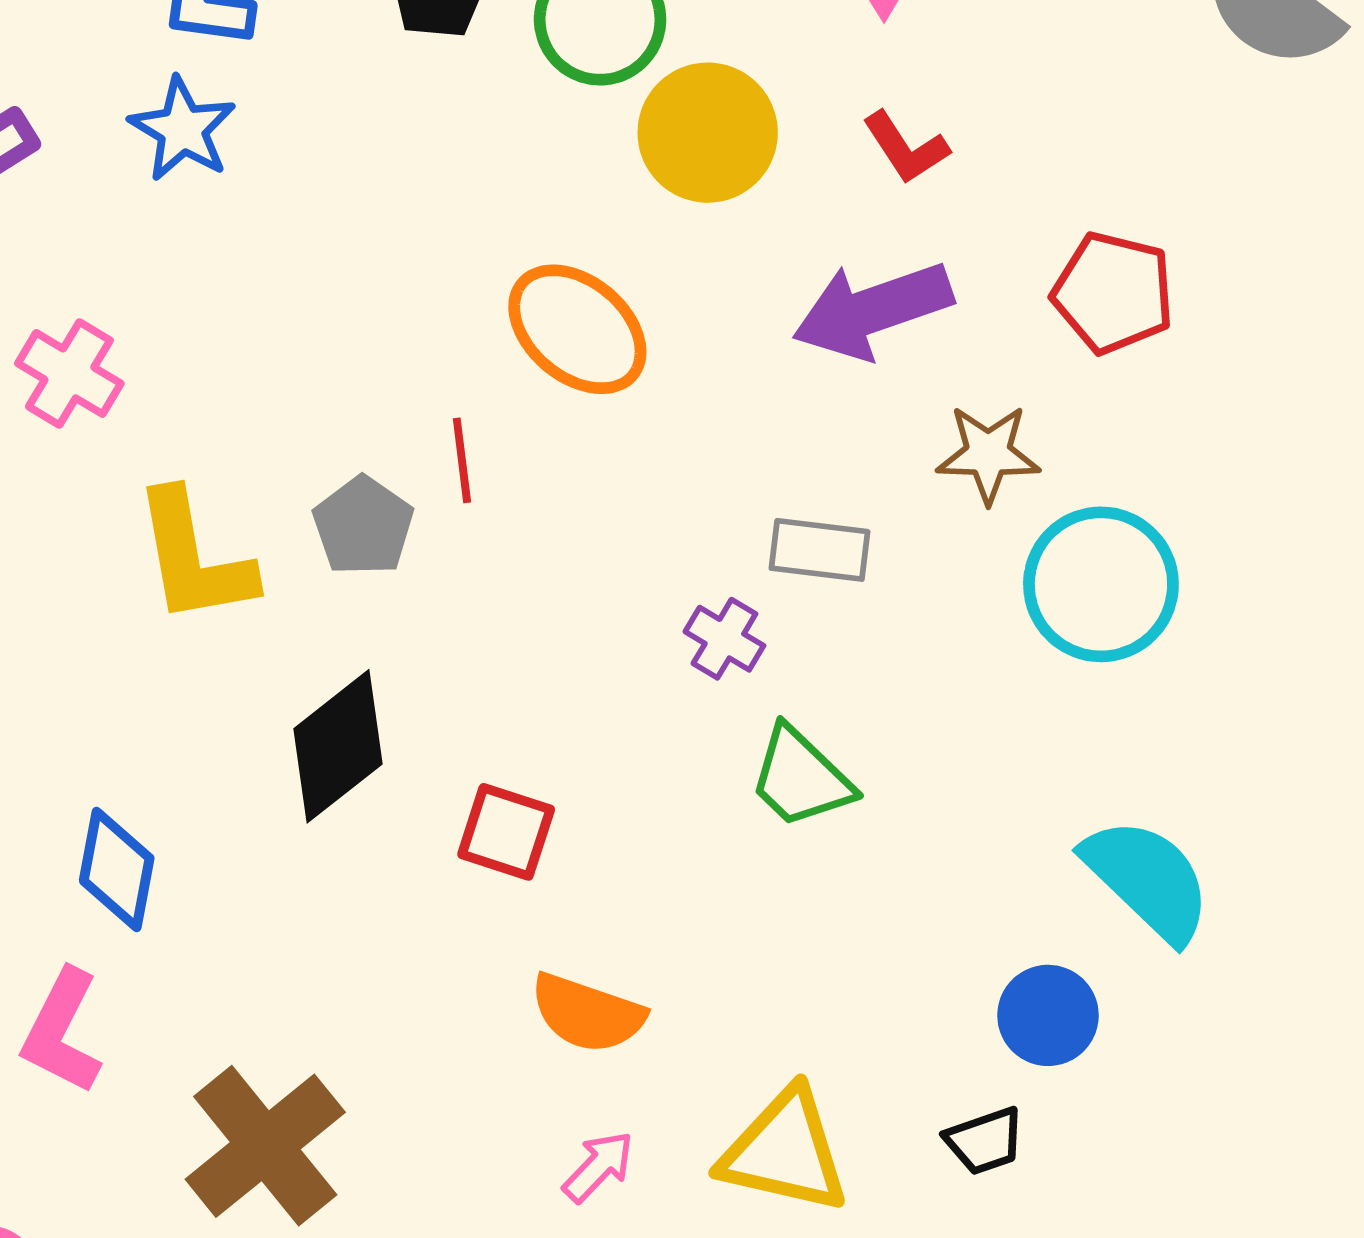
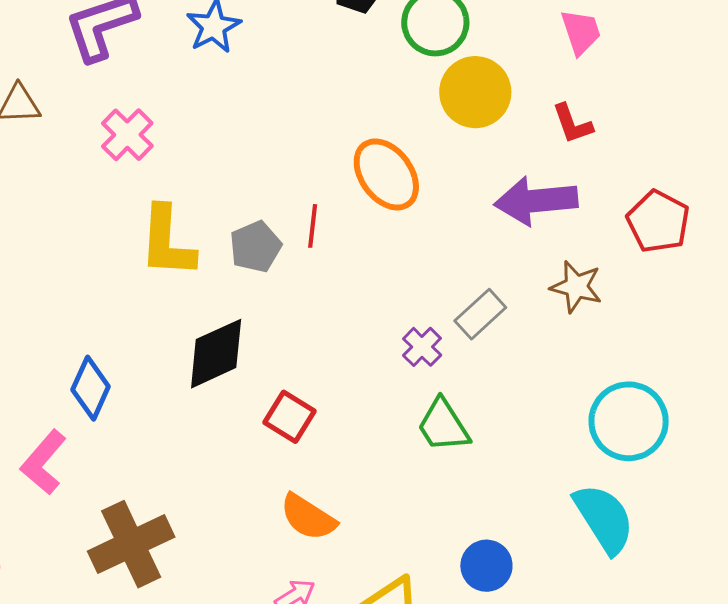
gray rectangle: (820, 550) -> (480, 314), turned -63
cyan circle: (1101, 584) -> (629, 421), moved
blue circle: (1048, 1015) -> (486, 566), moved

